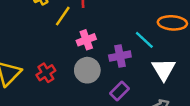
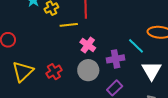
yellow line: (63, 16) -> (69, 25), turned 48
pink cross: (86, 40) -> (88, 45), turned -35

